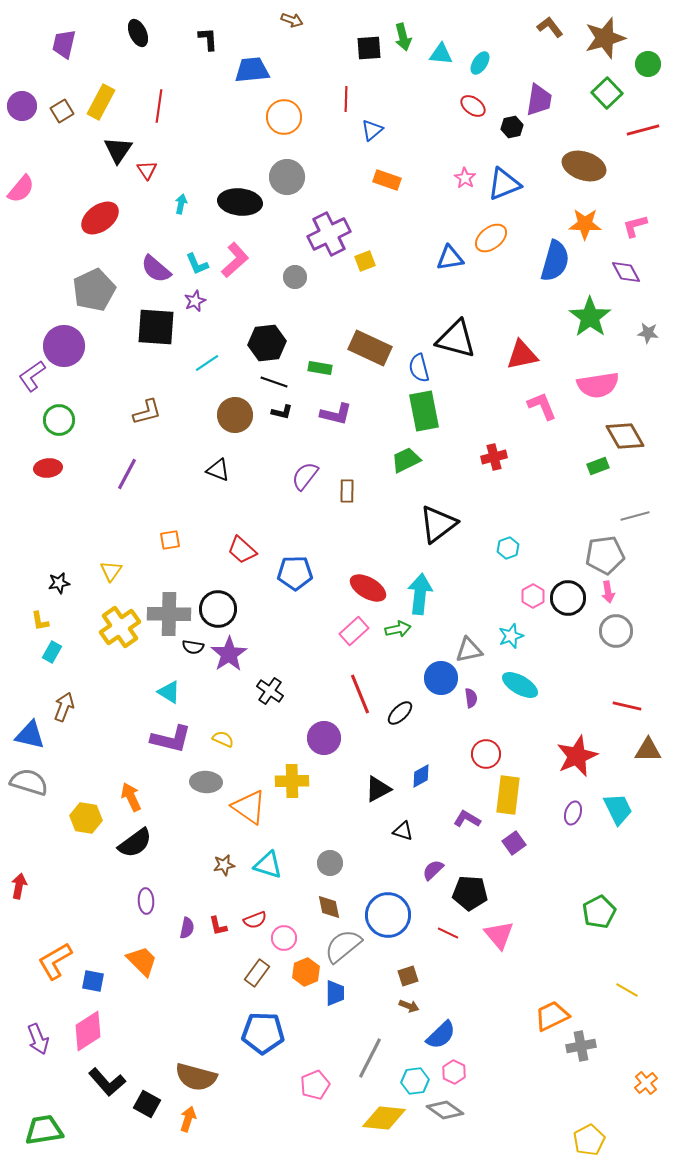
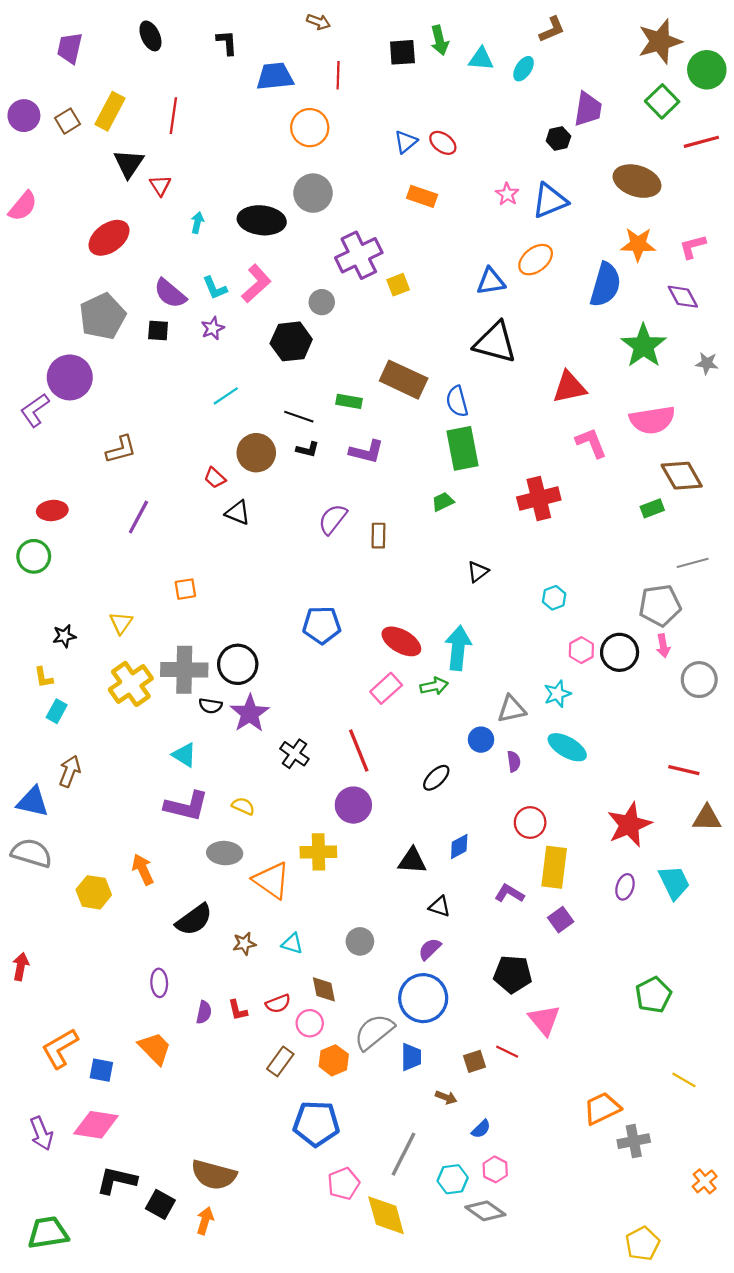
brown L-shape: (550, 27) -> (552, 29), moved, turned 104
green circle: (648, 64) -> (707, 70), size x1.4
red line: (346, 99) -> (338, 75), moved
red ellipse: (473, 106) -> (443, 143), moved
black square: (156, 327) -> (158, 331), moved, size x0.5
black triangle: (456, 339) -> (495, 343), moved
black hexagon: (267, 343) -> (291, 341), moved
brown L-shape: (147, 412) -> (121, 449), moved
green circle: (59, 420) -> (34, 556), moved
red cross: (494, 457) -> (539, 499), size x1.5
green trapezoid: (406, 460) -> (443, 502), size x0.7
black triangle: (438, 524) -> (478, 572), size x0.5
red trapezoid: (242, 550) -> (215, 478), moved, size x0.7
gray circle: (616, 631) -> (699, 680), moved
blue circle: (441, 678) -> (481, 740), size x0.7
red line: (360, 694) -> (359, 750), moved
black triangle: (378, 789) -> (412, 861), turned 32
black semicircle: (135, 843) -> (194, 920), moved
cyan triangle: (268, 865) -> (292, 944), size x0.7
purple semicircle: (433, 870) -> (430, 949), moved
brown diamond: (329, 907) -> (324, 989), moved
red line: (448, 933) -> (507, 1052), moved
brown square: (408, 976) -> (474, 1061), moved
blue trapezoid: (335, 993) -> (411, 1057), moved
pink diamond: (88, 1031) -> (96, 1125), turned 42
blue pentagon: (263, 1033) -> (316, 1124), moved
blue semicircle: (441, 1035) -> (481, 1129), size x0.6
black L-shape: (107, 1082) -> (117, 1180), turned 144
yellow diamond: (384, 1118) -> (386, 1215), moved, turned 69

